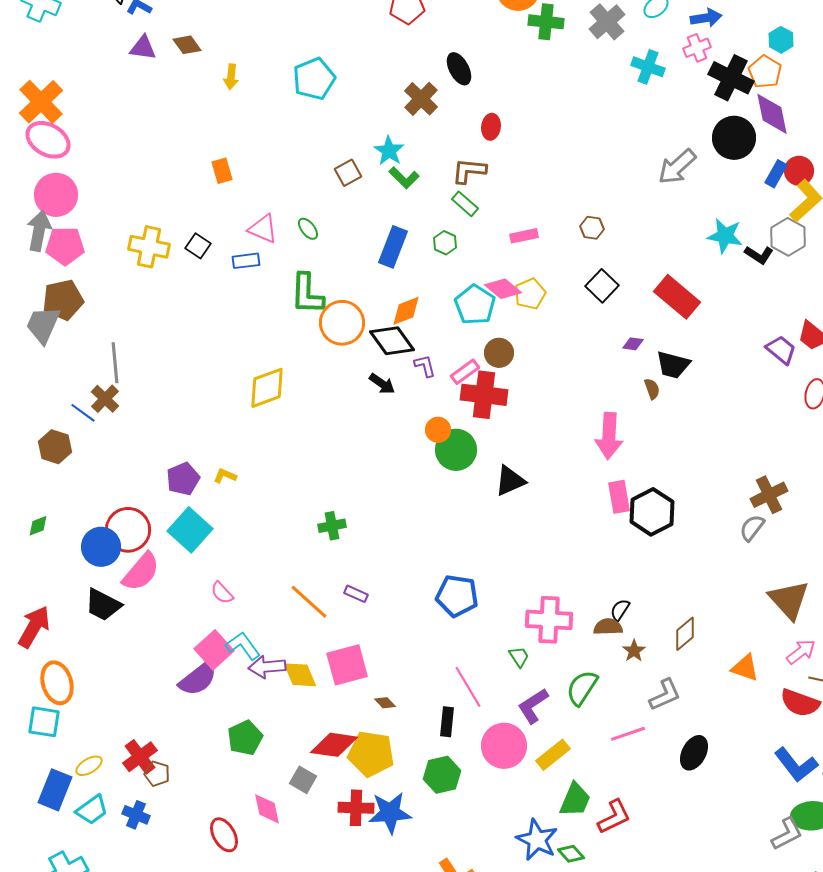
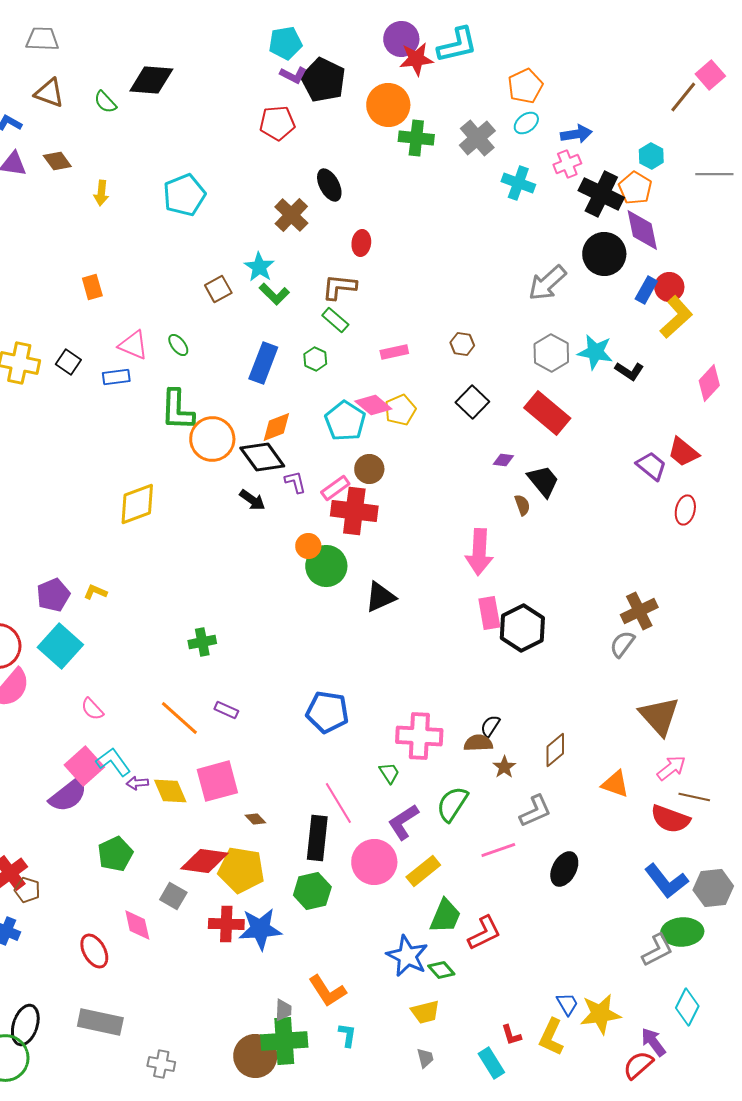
gray hexagon: (788, 237) -> (551, 353), moved
black trapezoid: (673, 365) -> (543, 481), turned -144
purple arrow: (267, 667) -> (137, 783), size x0.6
black rectangle: (447, 722) -> (317, 838), size x1.5

